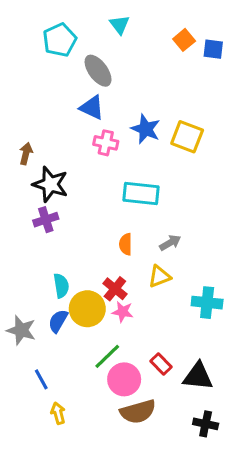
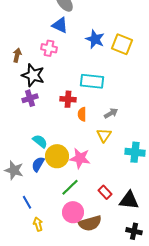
pink cross: (106, 143) -> (49, 48), moved
yellow triangle: (159, 276) -> (104, 135), turned -35
cyan semicircle: (61, 286) -> (40, 141), turned -42
red cross: (115, 289) -> (68, 99), moved, turned -35
pink star: (123, 312) -> (80, 158), size x1.5
pink circle: (124, 379) -> (73, 212), moved

